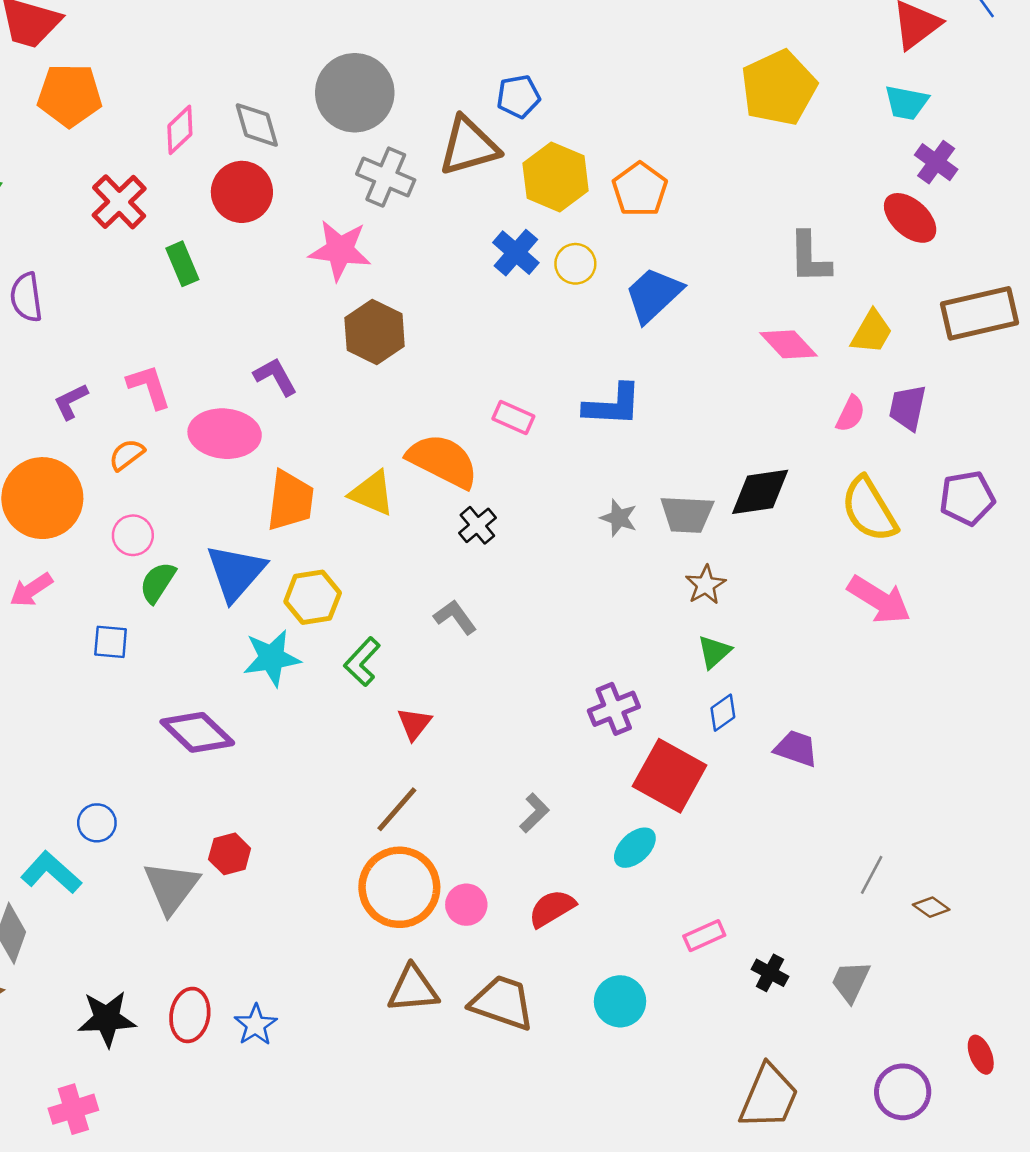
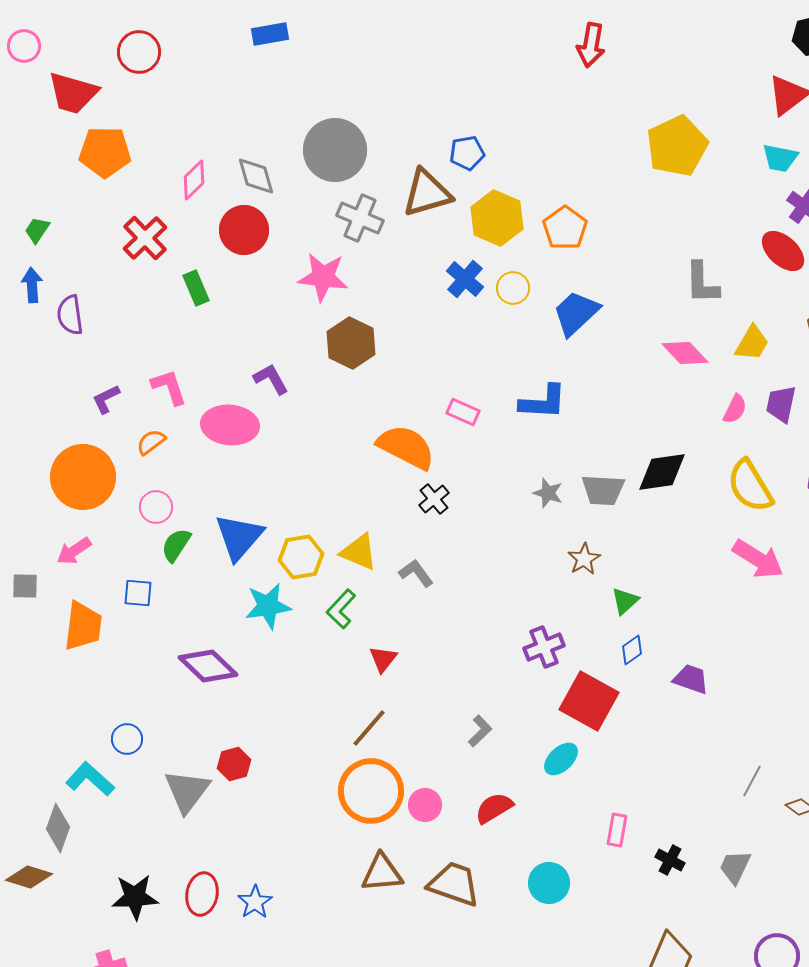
yellow triangle: (372, 493) -> (359, 552), moved
orange trapezoid: (290, 501) -> (83, 626), moved
brown star: (706, 585) -> (584, 559), moved
pink rectangle: (704, 936) -> (617, 830), turned -56

